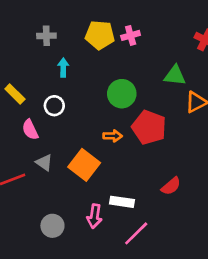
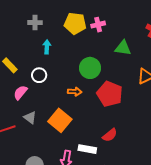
green triangle: (175, 75) -> (123, 48), moved
pink semicircle: (30, 130) -> (20, 93), turned 63
orange arrow: (113, 136) -> (75, 92), moved
red semicircle: (171, 186) -> (110, 135), moved

